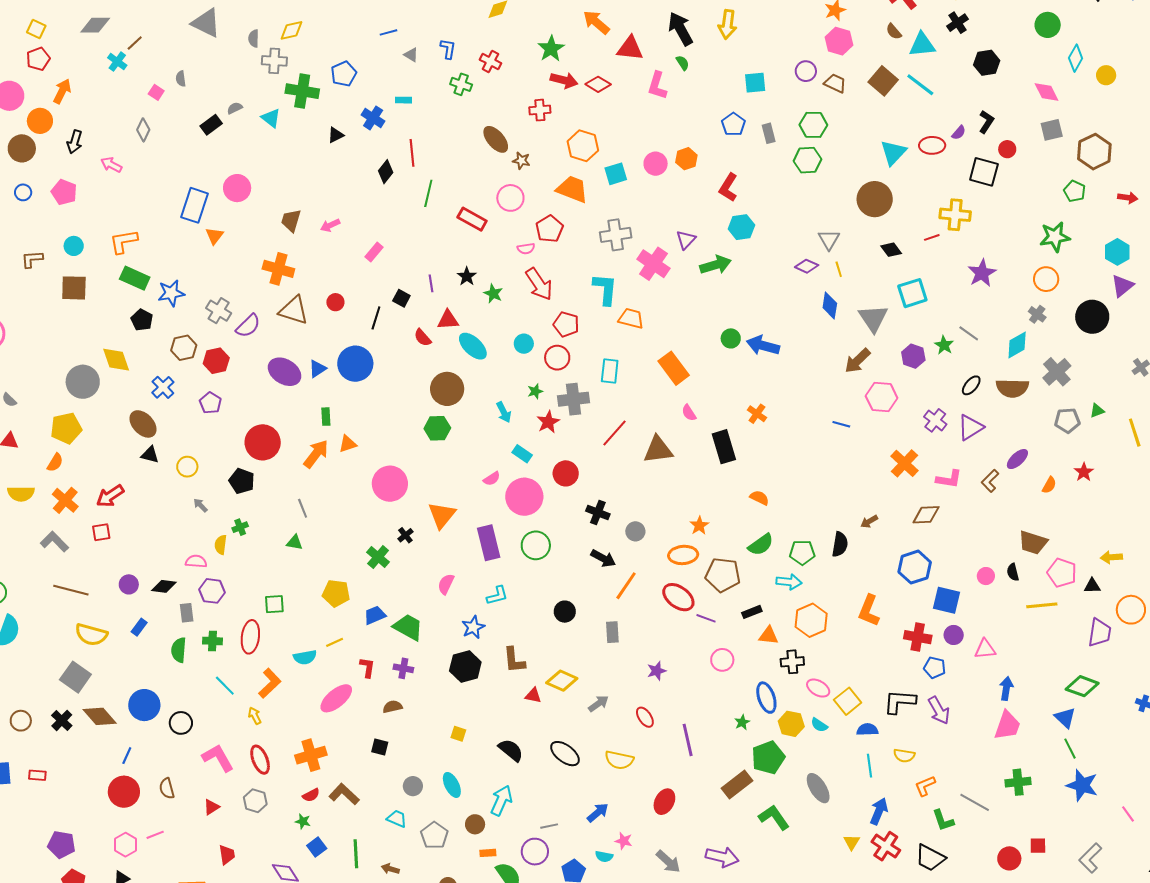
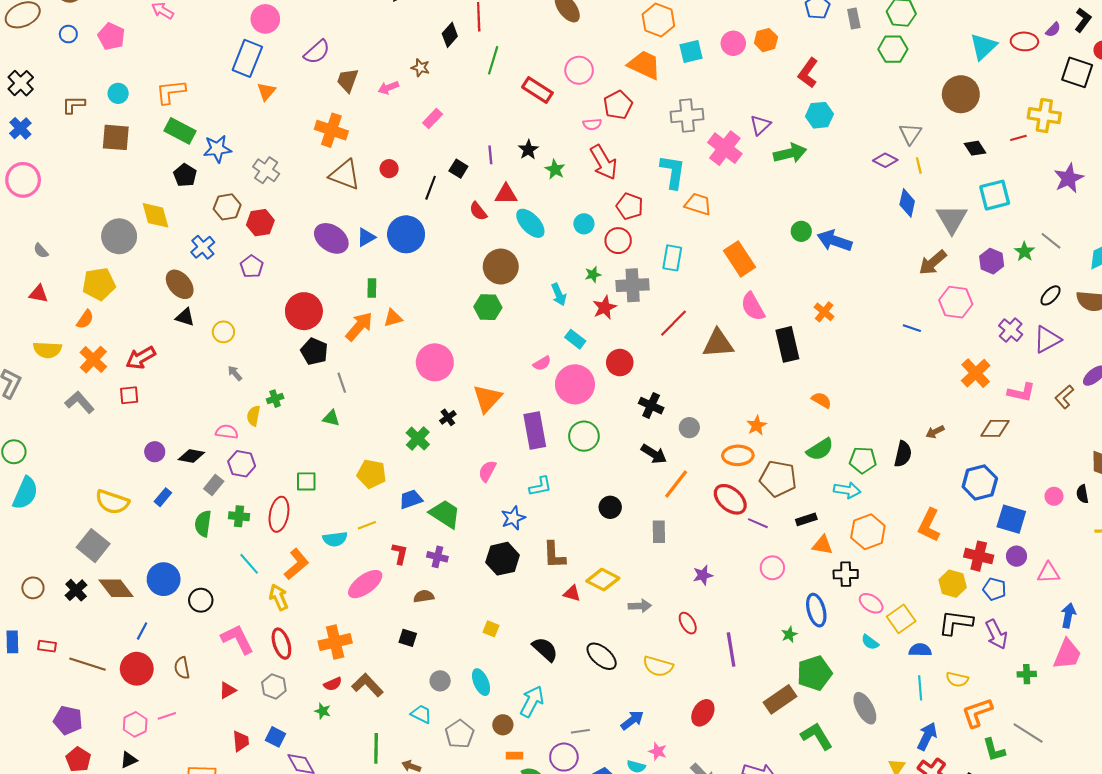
brown star: (521, 161) -> (420, 68), moved
pink circle: (237, 188) -> (265, 19), moved
purple semicircle: (248, 326) -> (317, 52), moved
pink semicircle: (689, 413) -> (753, 307), size x1.6
black pentagon: (242, 481) -> (314, 351), moved
brown line: (71, 590) -> (87, 664), moved
gray rectangle: (187, 613) -> (214, 485), turned 42
gray arrow: (599, 704) -> (640, 606), turned 30
yellow arrow: (255, 716) -> (279, 597), size x1.4
yellow hexagon: (791, 724) -> (953, 584), moved
green cross: (1018, 782) -> (1027, 674), moved, size x0.7
orange L-shape: (925, 786) -> (977, 713), size x1.4
blue square: (317, 847) -> (276, 737), moved, turned -30

